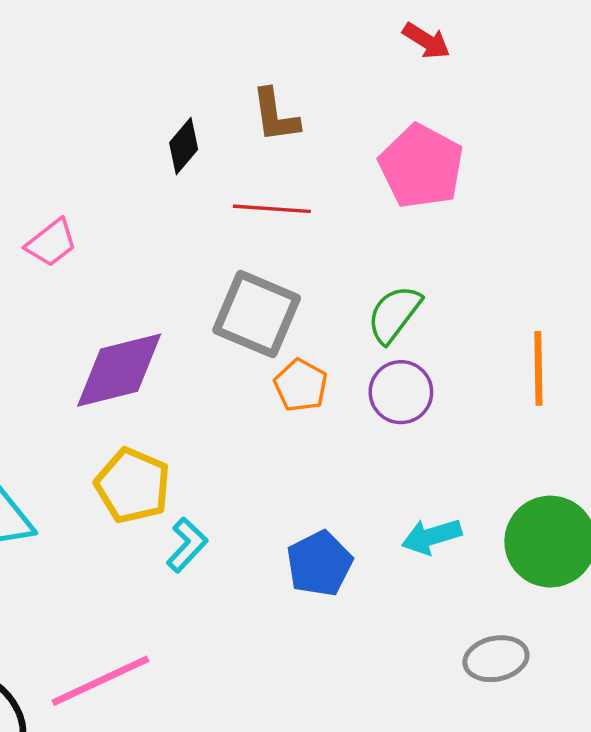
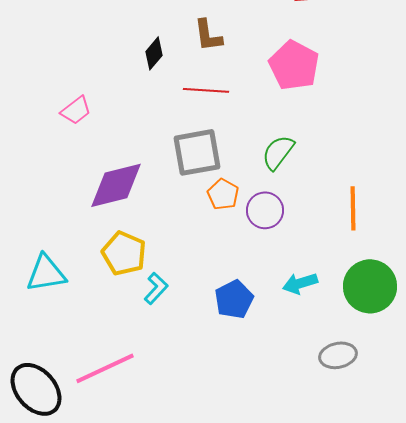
gray square: (257, 314) -> (197, 152), turned -33
orange line: (538, 368) -> (353, 208), moved
purple circle: (401, 392) -> (265, 210), moved

